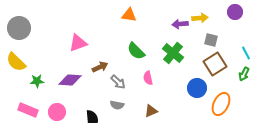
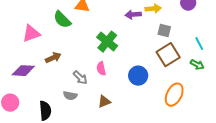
green semicircle: (136, 51) -> (62, 20), moved
green cross: (173, 53) -> (107, 42), moved
green arrow: (244, 74) -> (197, 65), turned -88
gray arrow: (118, 82) -> (80, 78), moved
blue circle: (197, 88) -> (138, 76), moved

